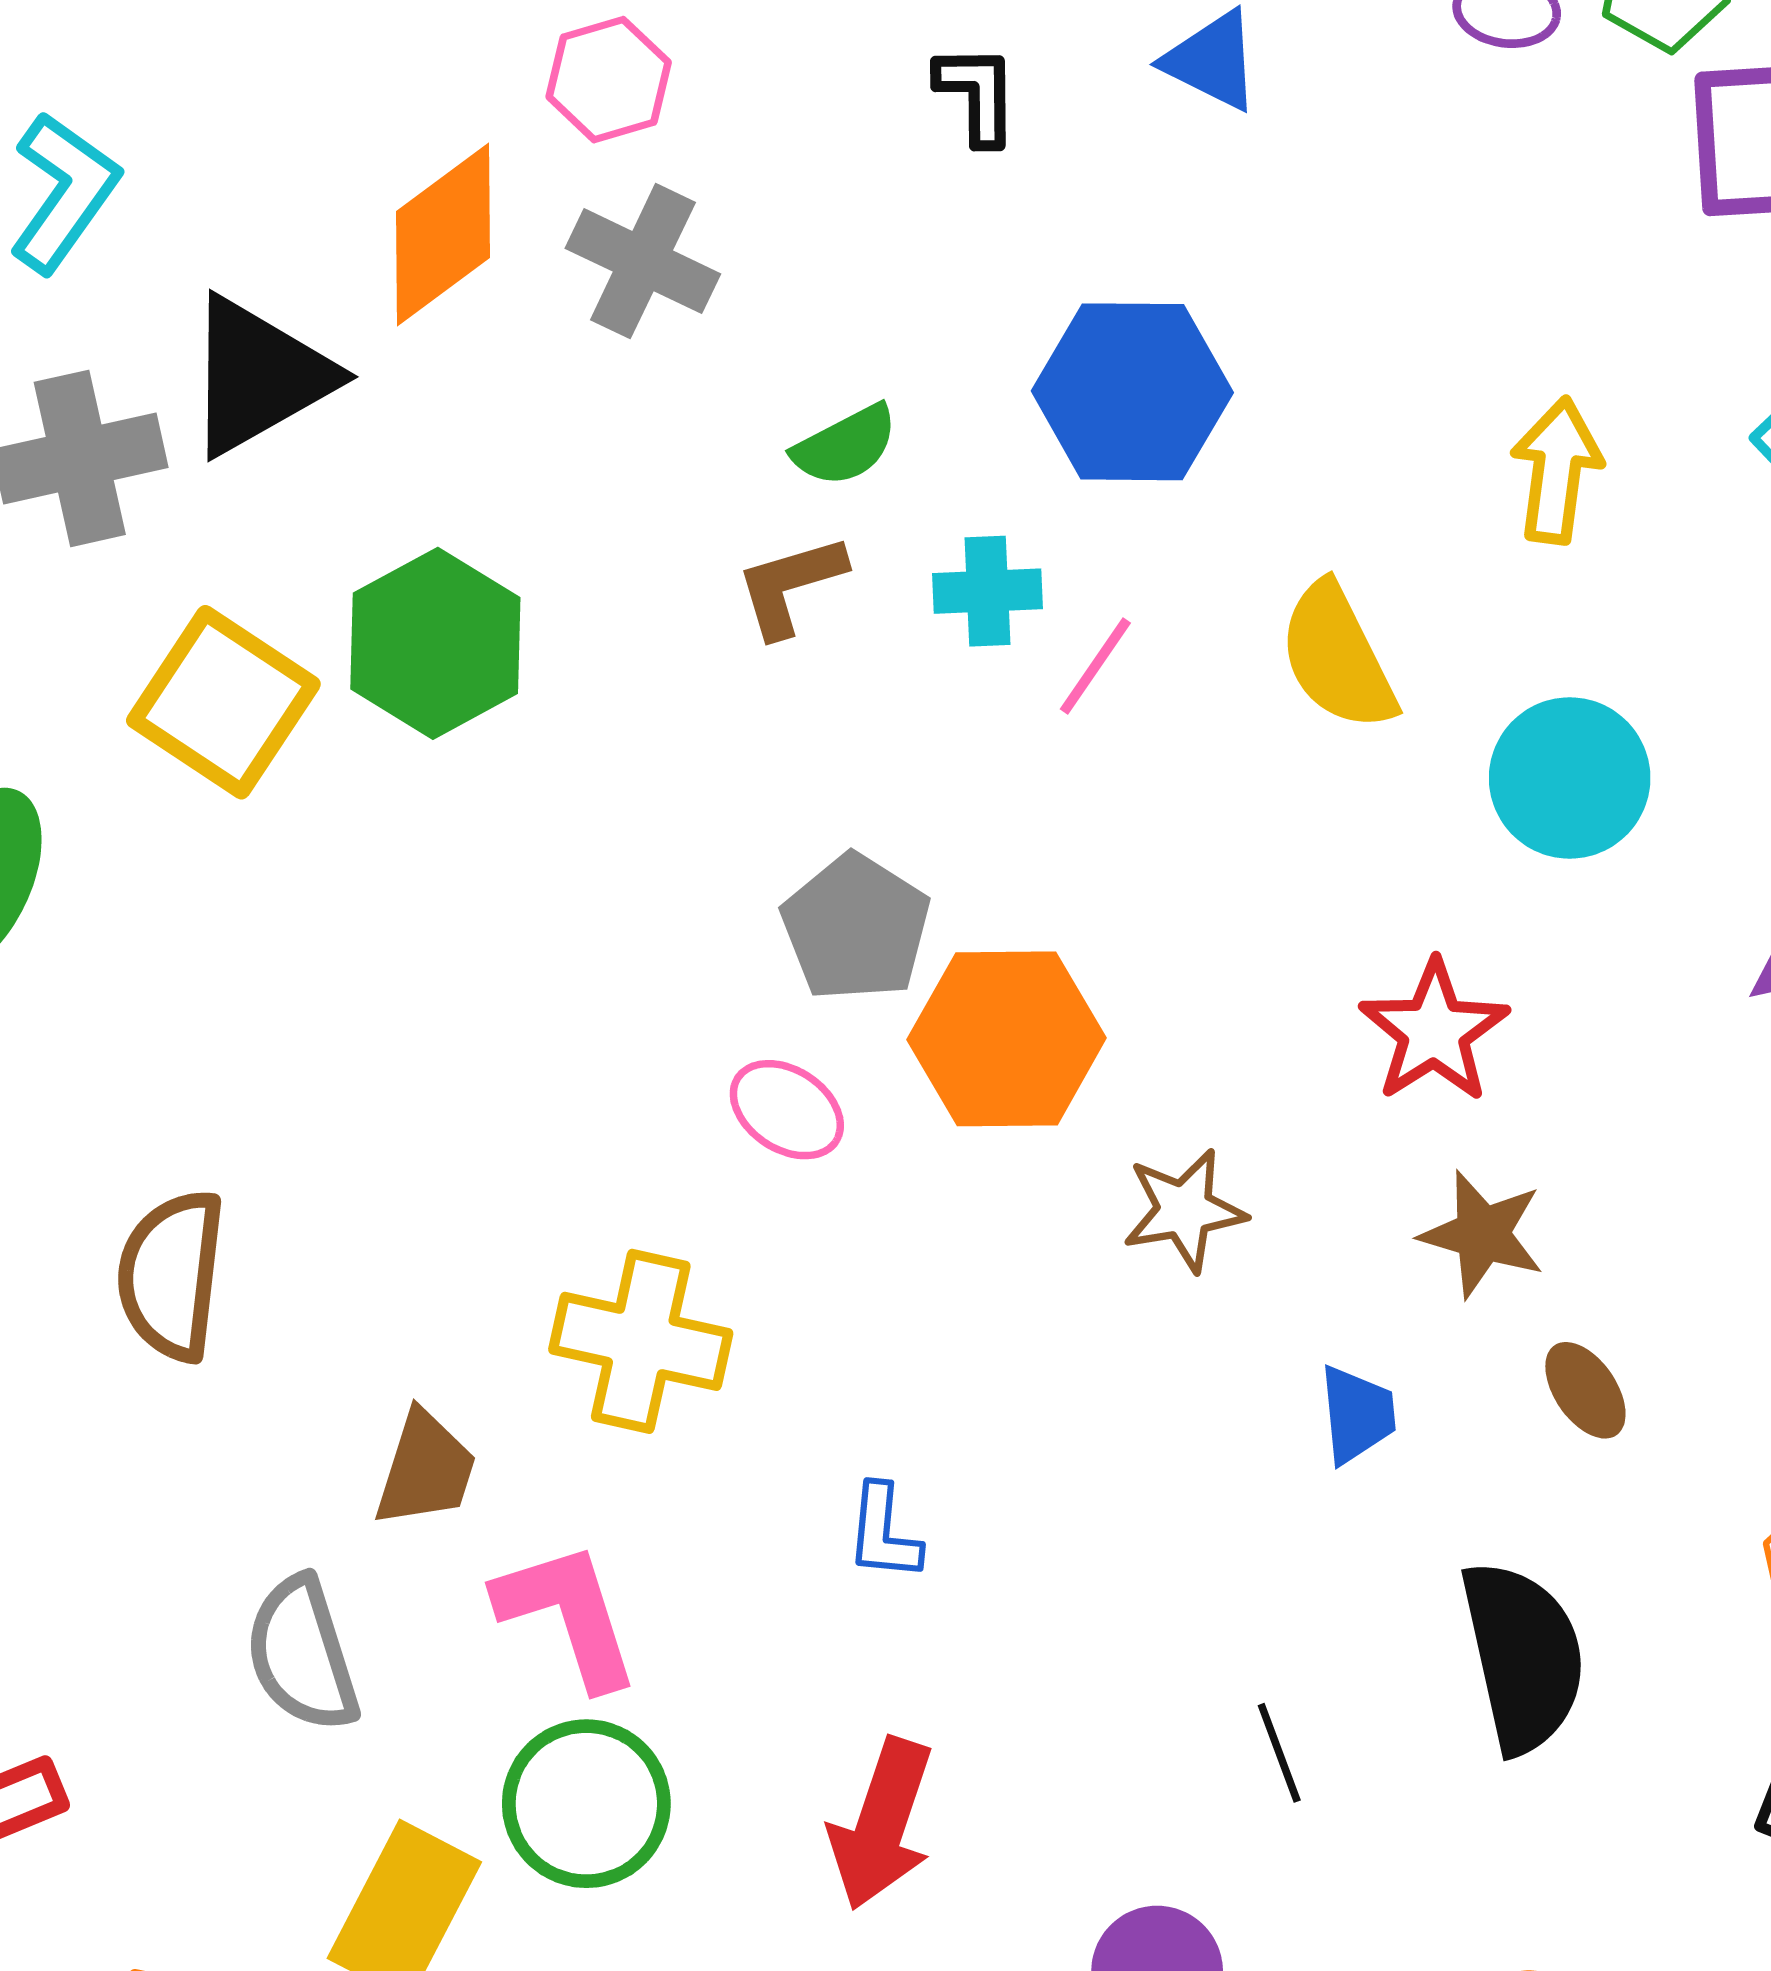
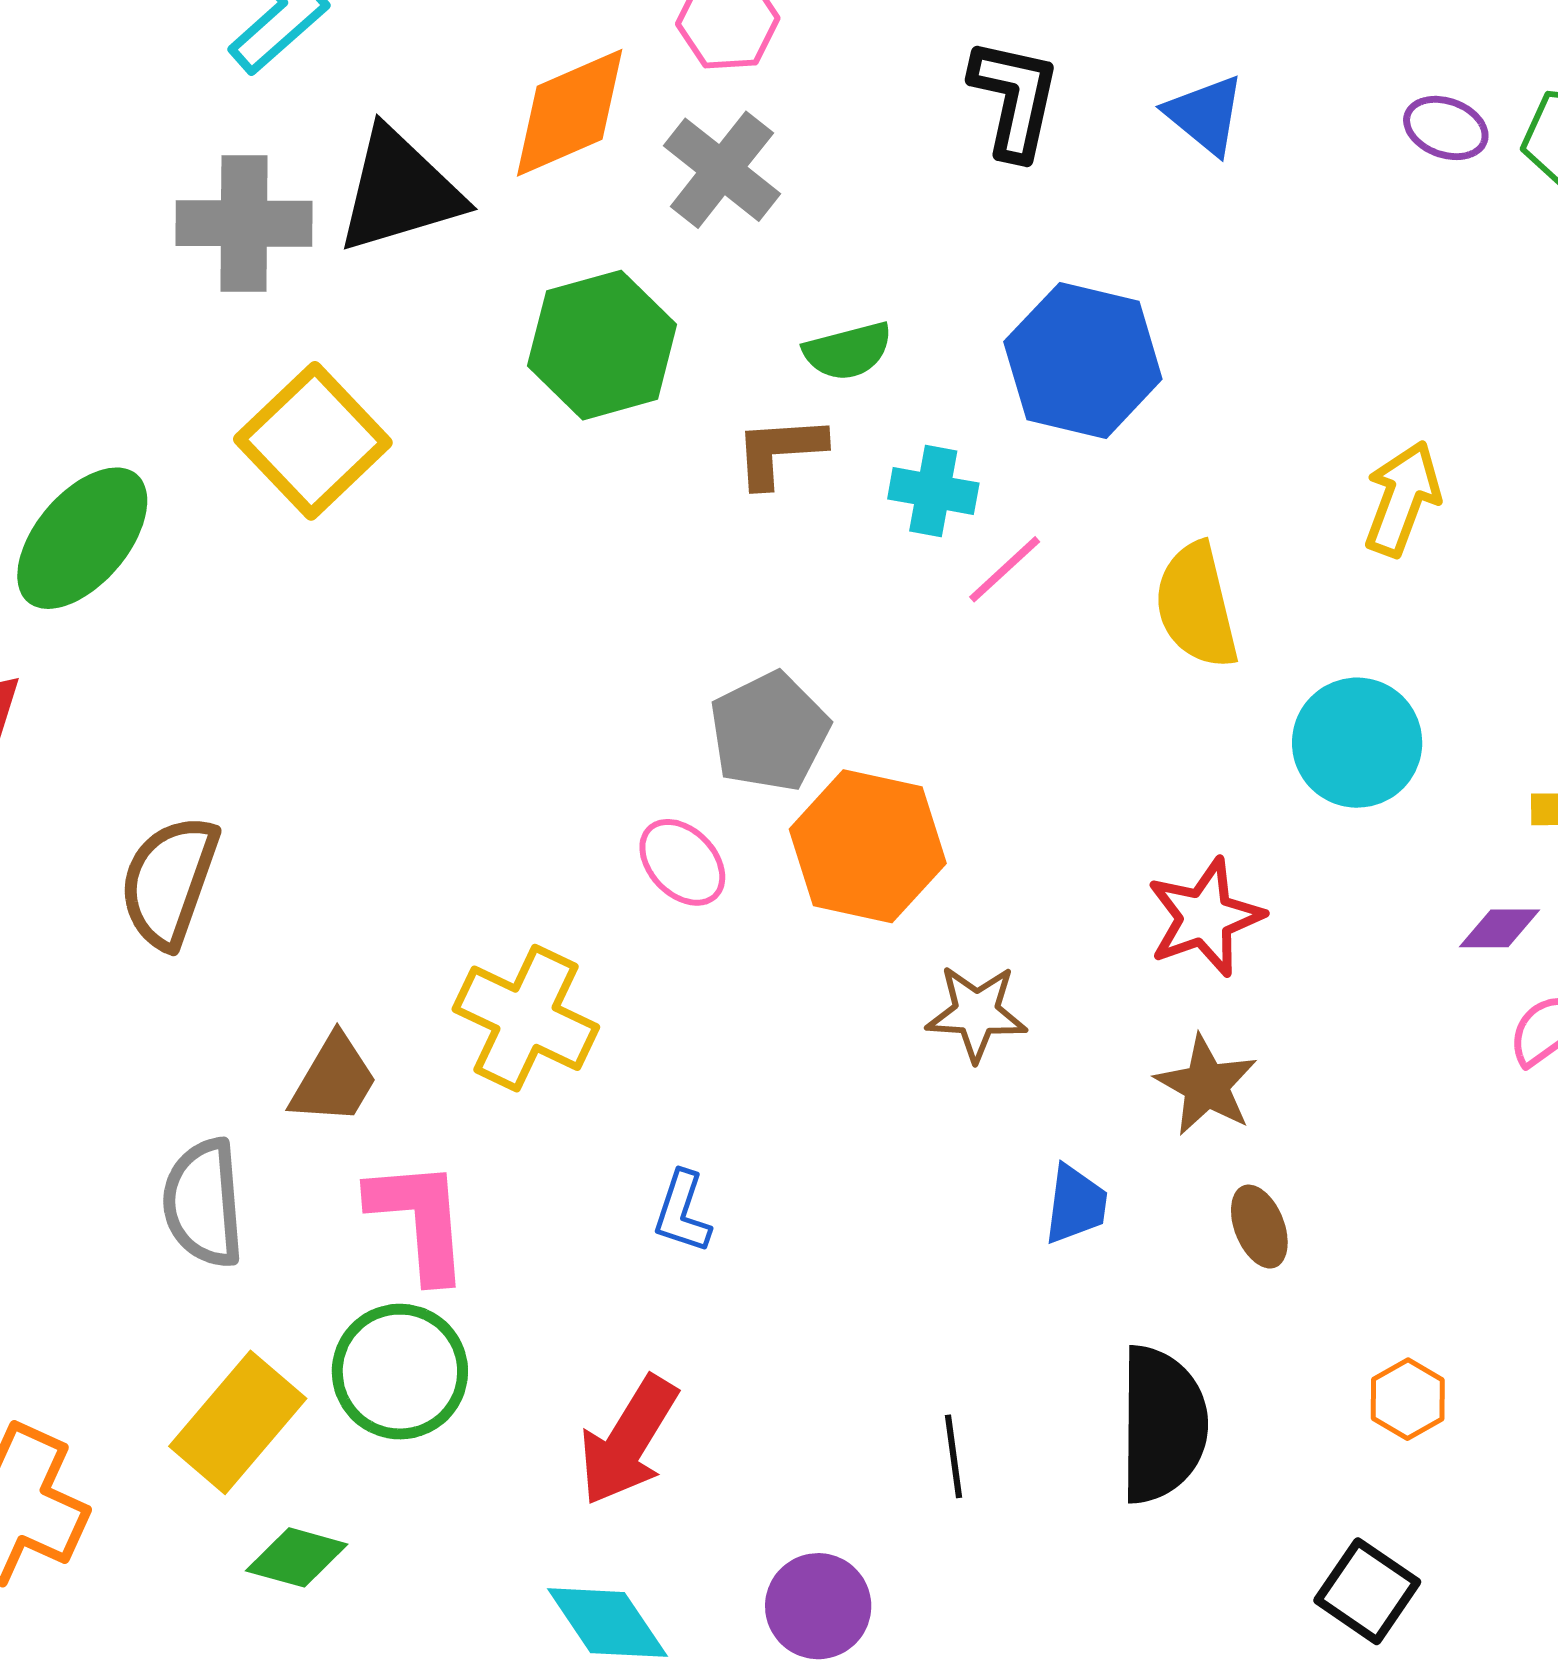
black L-shape: (977, 94) -> (1014, 99), size x1.4
green hexagon: (435, 643) -> (602, 345), moved

